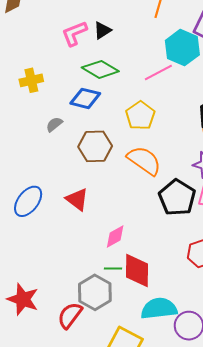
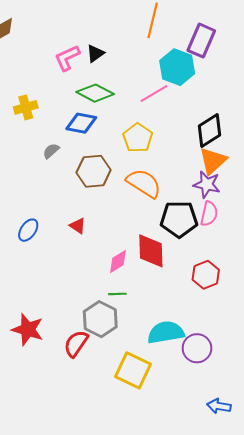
black pentagon: (177, 198) -> (179, 219), turned -30
red triangle: (77, 199) -> (78, 226), size x0.7
blue ellipse: (28, 201) -> (28, 230), size x0.7
red diamond: (137, 270) -> (151, 251), moved

